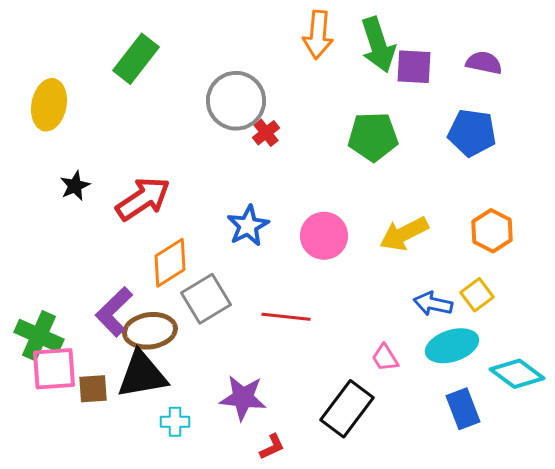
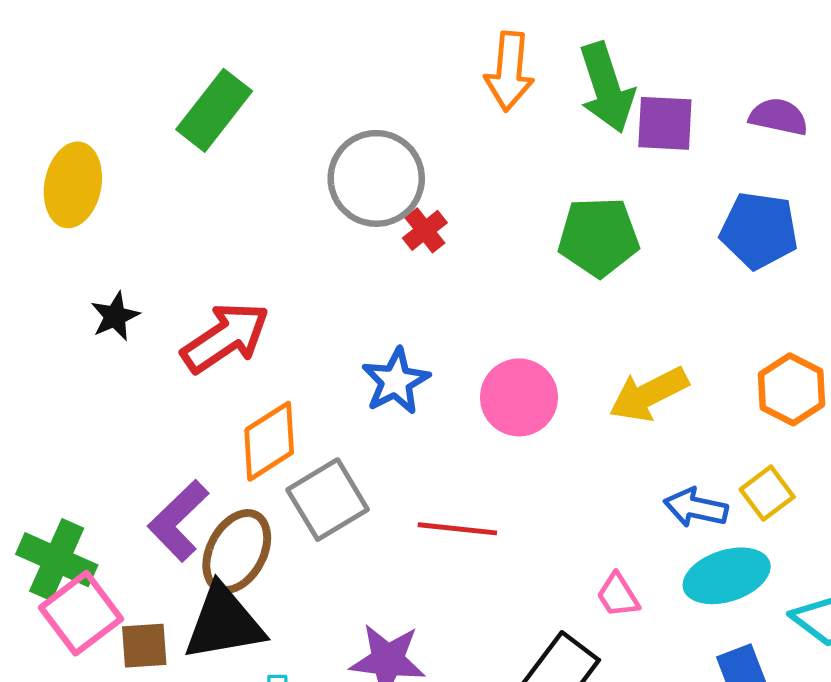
brown ellipse: (150, 331) -> (237, 552), turned -54
pink square: (54, 369) -> (81, 613), turned -33

